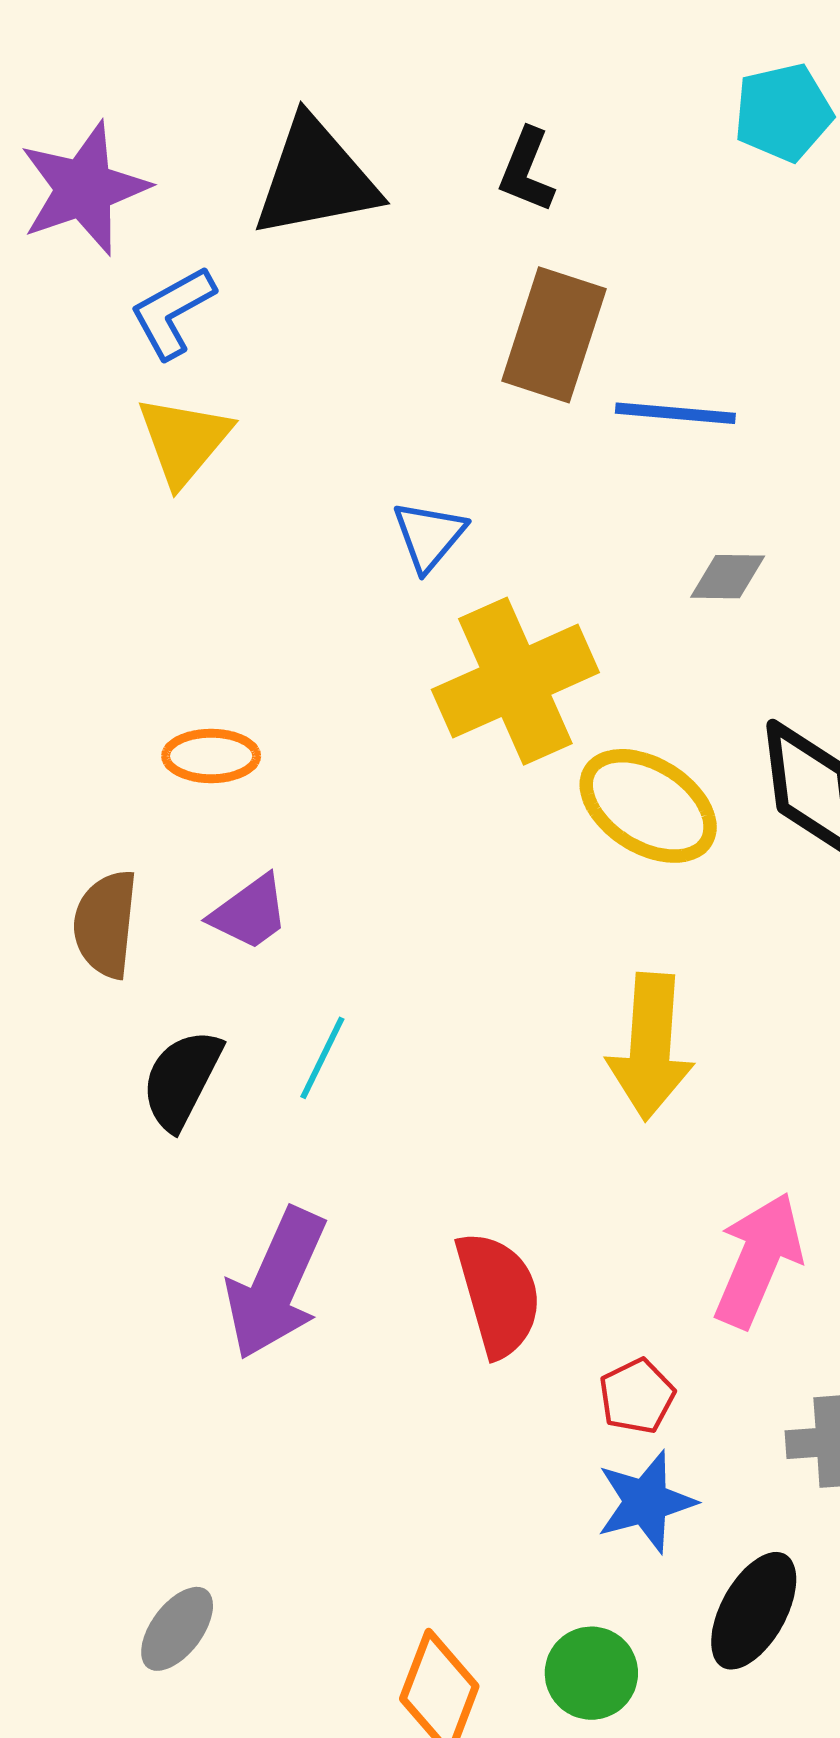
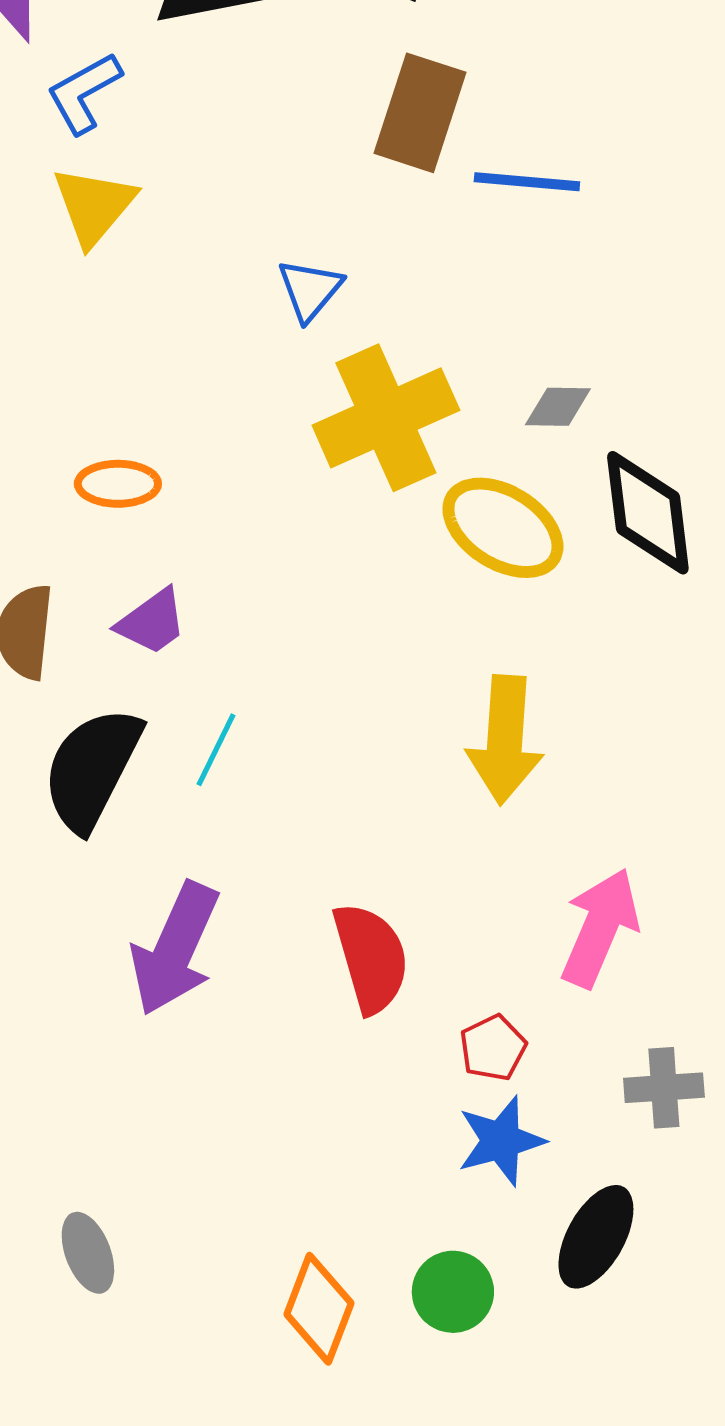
gray diamond: (728, 577) -> (558, 407), moved
black semicircle: (182, 1079) -> (92, 769), size x1.4
gray ellipse: (177, 1629) -> (88, 1253), turned -58

